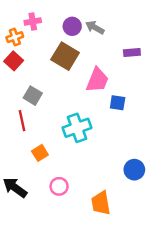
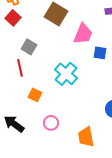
cyan cross: (77, 128) -> (66, 74), turned -30
orange square: (40, 153) -> (35, 95), turned -32

